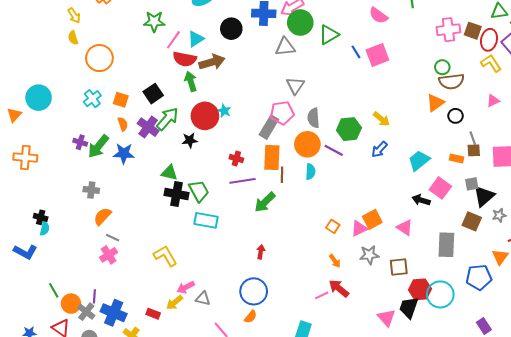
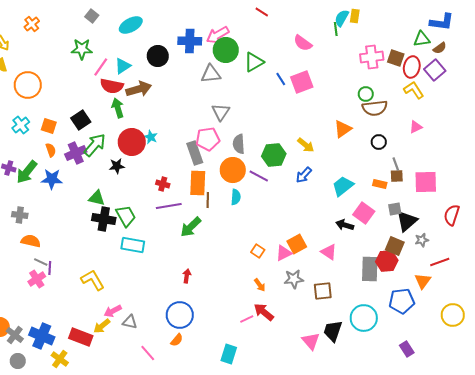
orange triangle: (435, 103) -> (343, 129), moved
purple cross: (148, 127) -> (76, 153), turned 30
gray rectangle: (269, 127) -> (195, 153), turned -50
orange semicircle: (102, 216) -> (31, 241), turned 60
red hexagon: (420, 289) -> (387, 261), moved
purple line: (94, 296) -> (50, 268), moved
red rectangle: (153, 314) -> (81, 337), size x1.6

